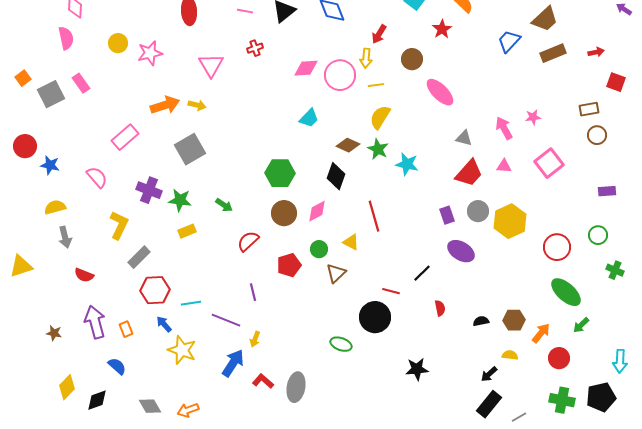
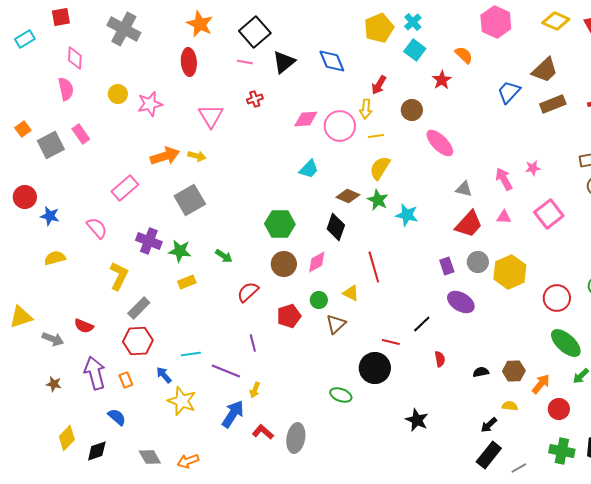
gray arrow: (65, 237) -> (53, 339), moved, turned -55
red hexagon: (155, 290) -> (138, 341), moved
black star: (417, 369) -> (417, 420), turned 30

